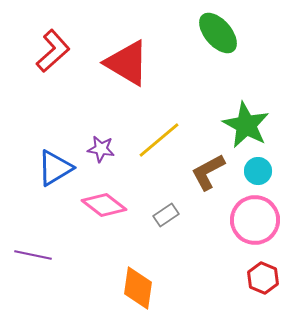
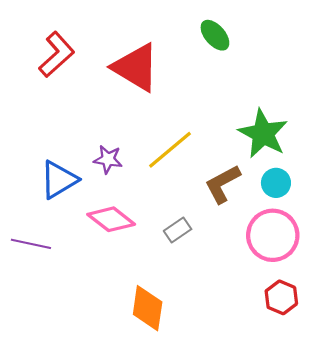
green ellipse: (218, 33) -> (215, 35), moved, size x0.7
purple line: (33, 255) -> (31, 244), moved

